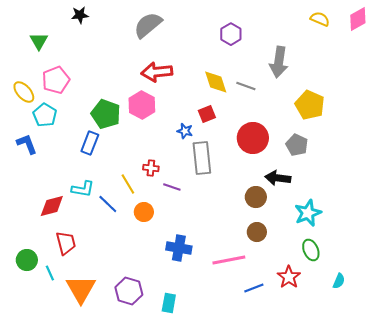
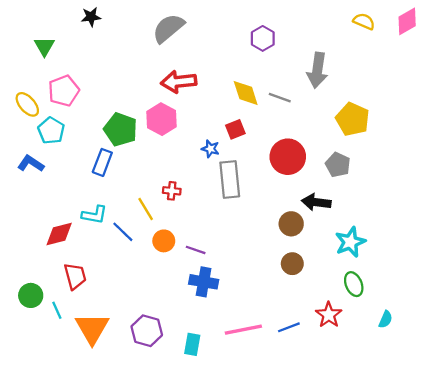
blue L-shape: (27, 144) -> (31, 164), turned -35
purple line: (172, 187) -> (196, 250), moved
pink line: (229, 260) -> (243, 330), moved

